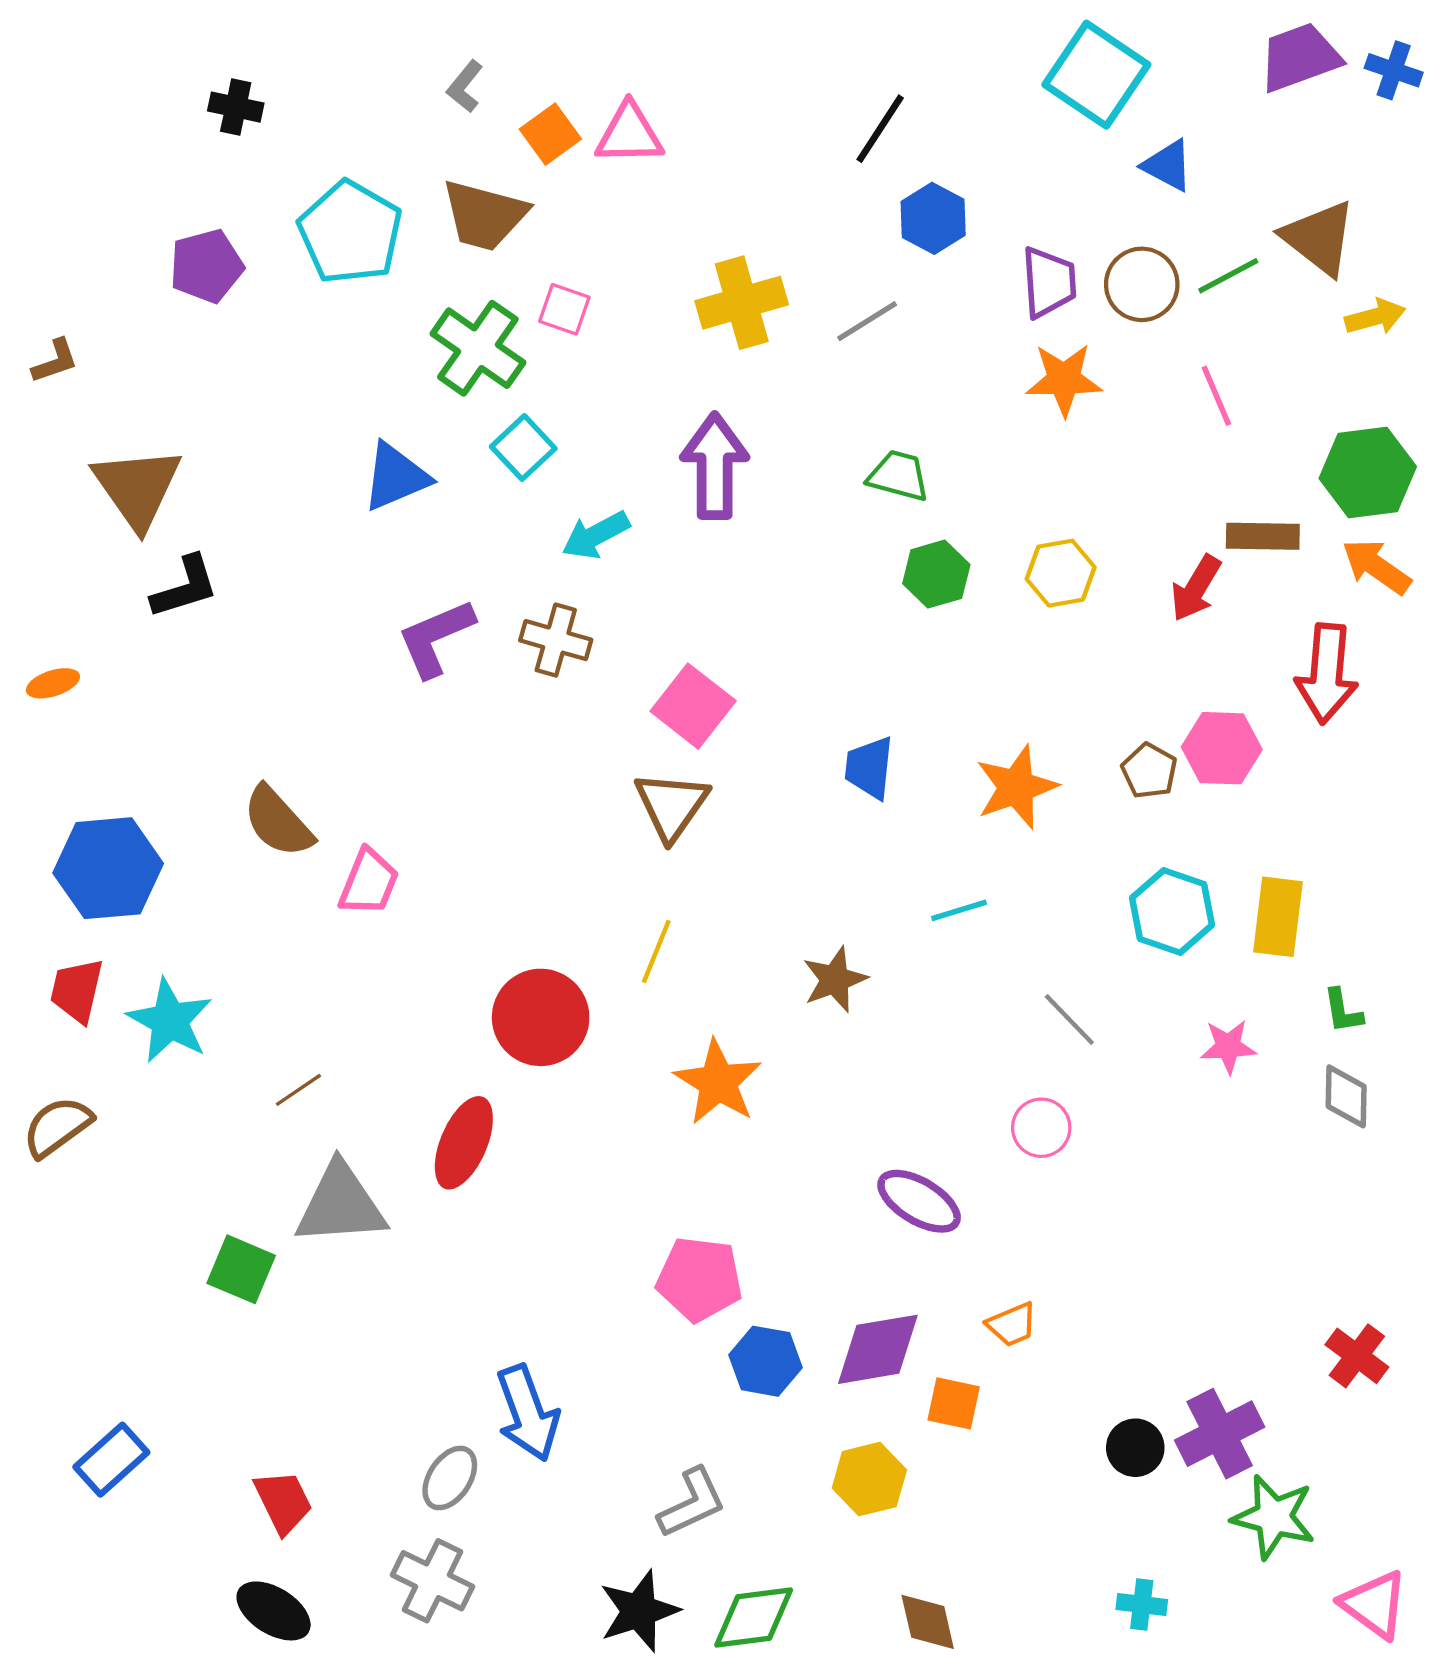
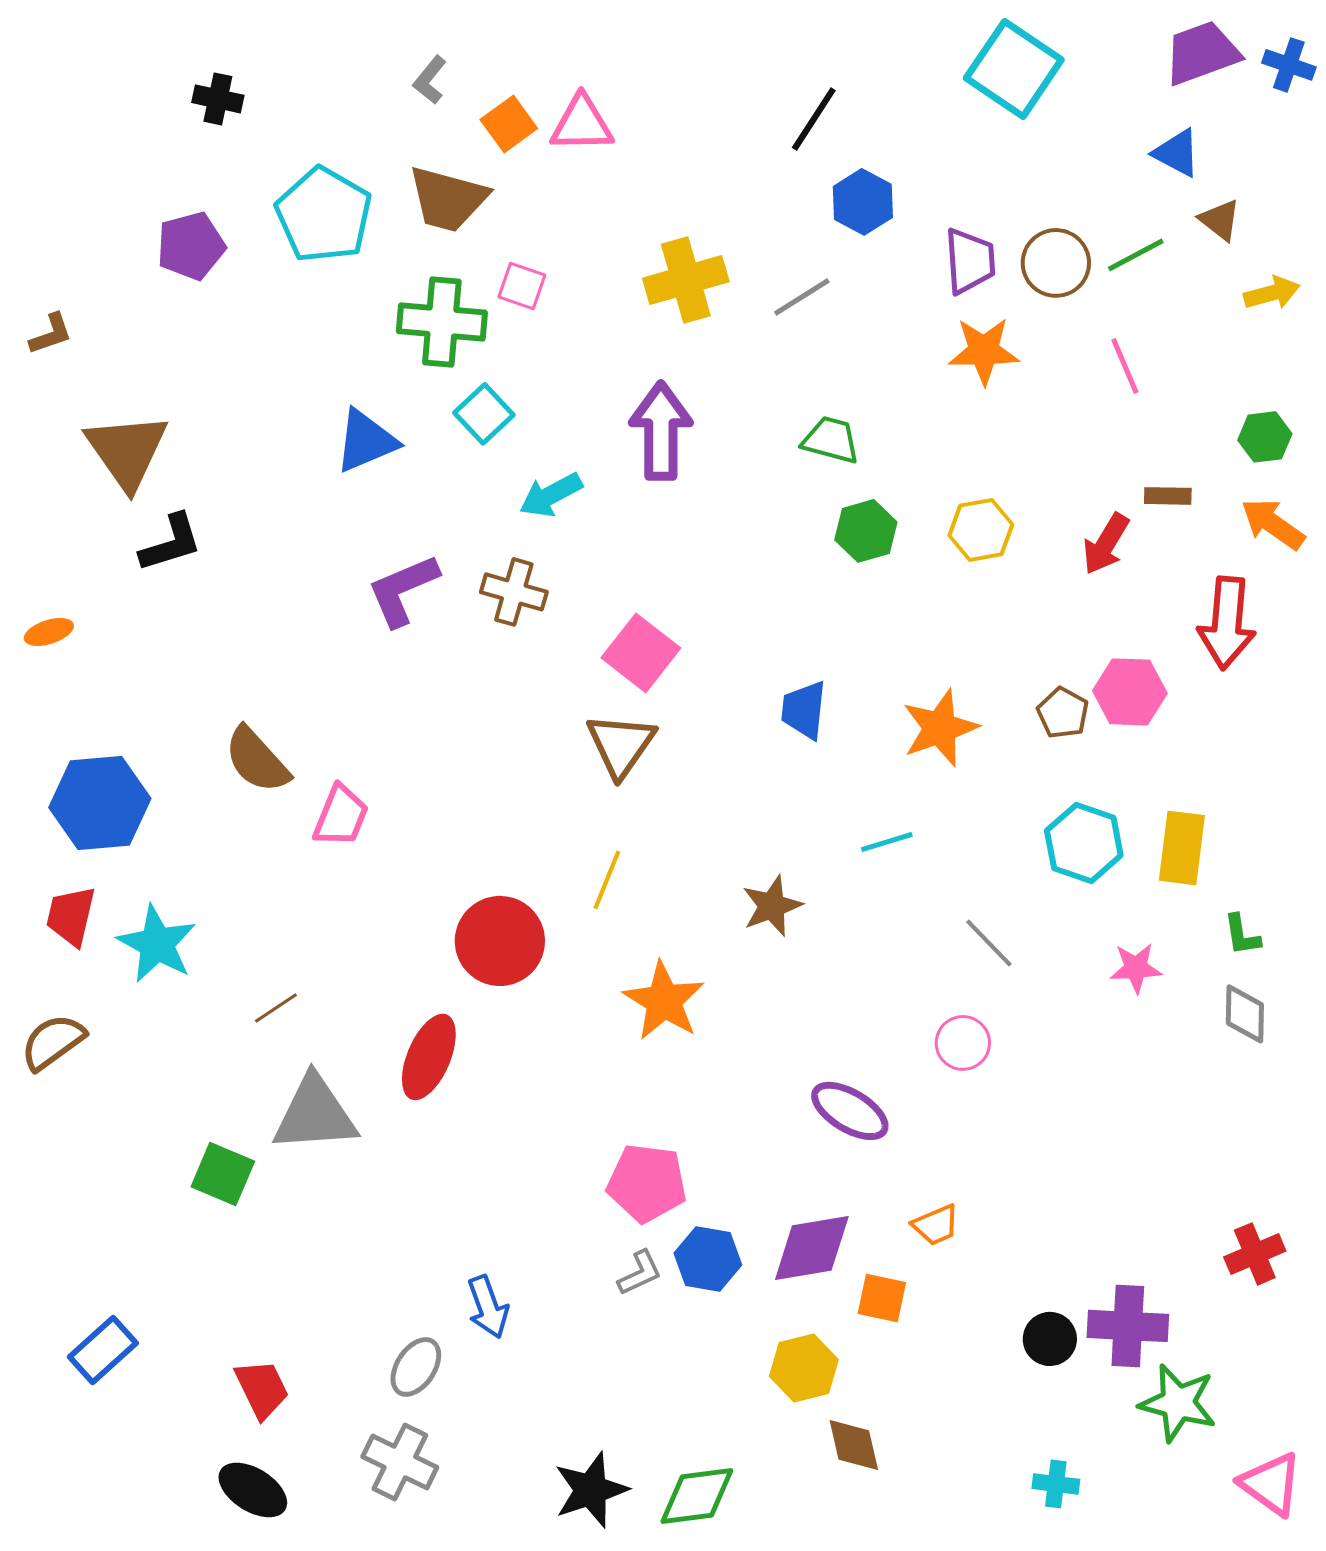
blue triangle: (1168, 165) -> (1177, 153), moved
brown triangle: (1319, 238) -> (1220, 220), size x0.6
green cross: (478, 348) -> (442, 322), turned -30
green hexagon: (1368, 472) -> (1265, 437), size x0.6
brown rectangle: (1263, 536) -> (1168, 496), size x0.7
red cross: (1357, 1356) -> (1255, 1254), turned 30
blue arrow: (528, 1413) -> (488, 1307), size x0.7
purple cross: (1220, 1434) -> (1128, 1326), turned 30
gray L-shape: (692, 1503) -> (640, 1273), moved, size x0.7
brown diamond: (928, 1622) -> (854, 1445), moved

